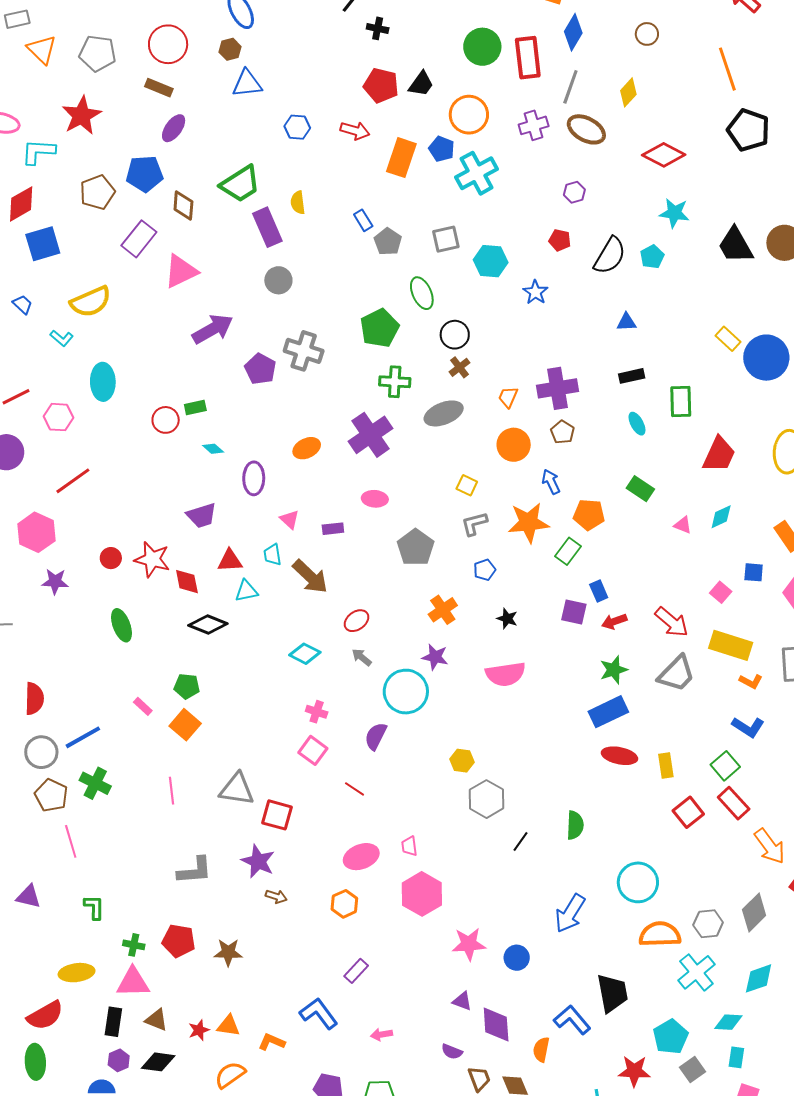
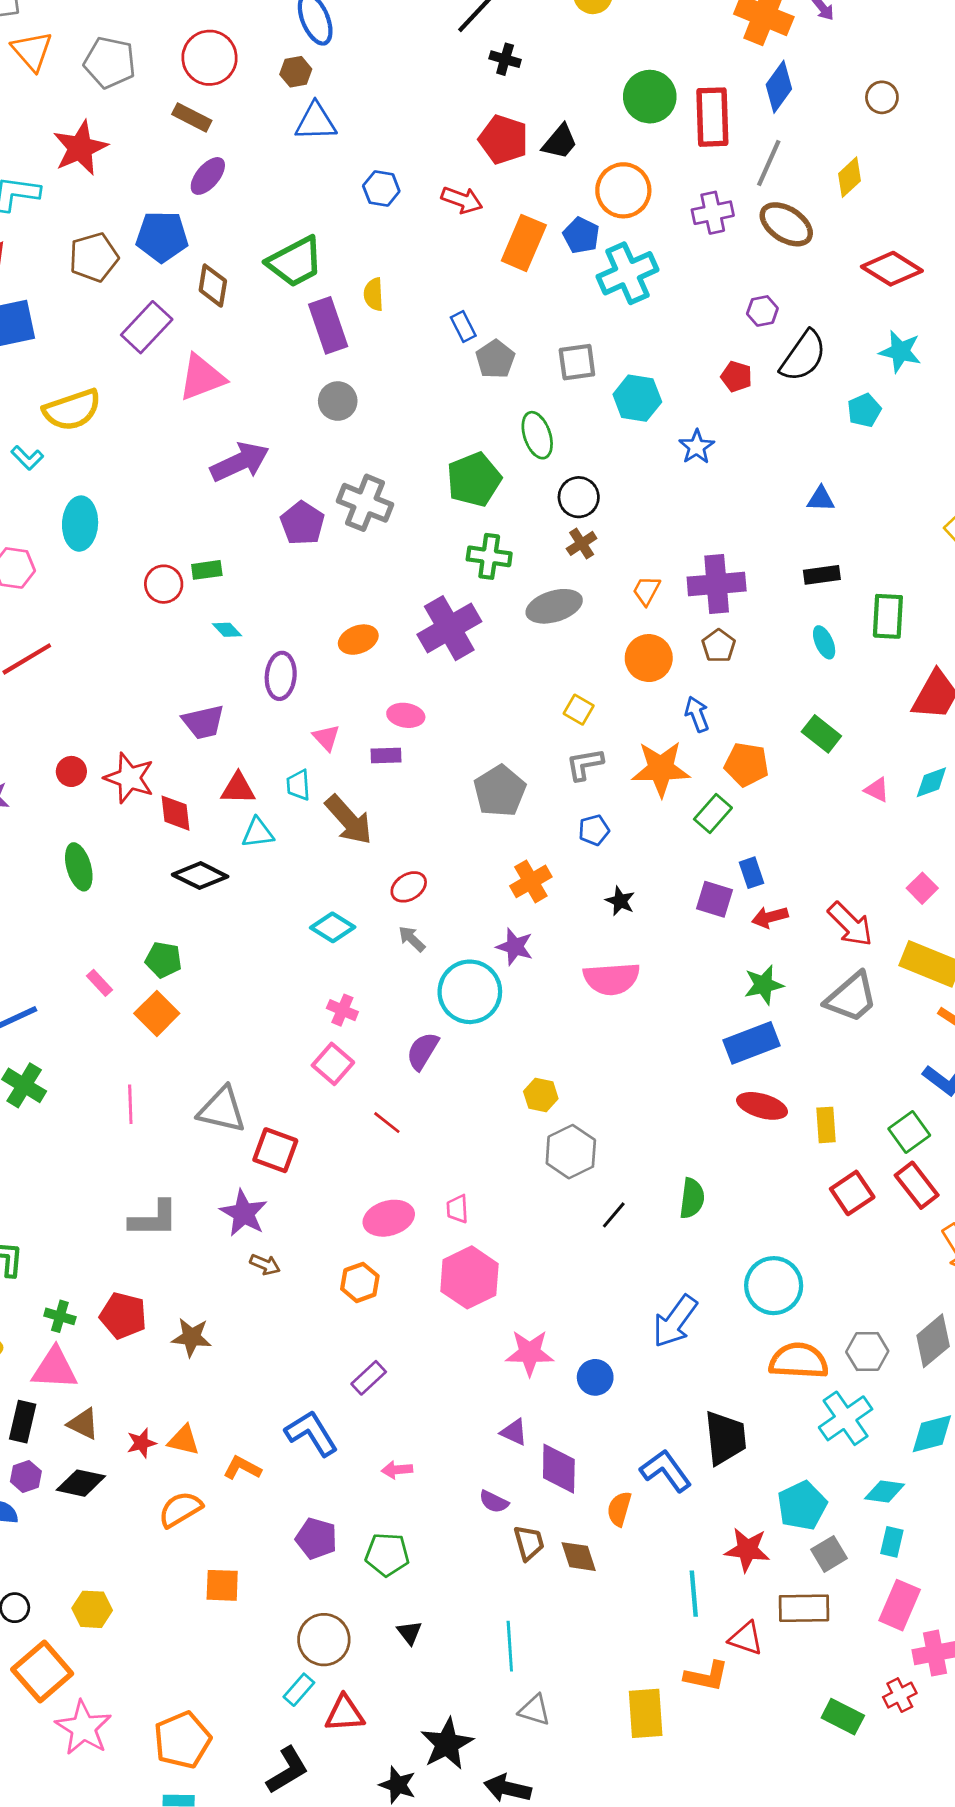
black semicircle: (610, 256) -> (803, 356), moved
pink ellipse: (375, 499) -> (406, 715), moved

